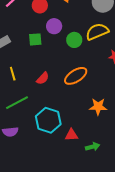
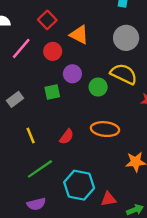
yellow semicircle: (97, 32) -> (124, 74), turned 55
orange ellipse: (76, 76) -> (105, 129), turned 45

